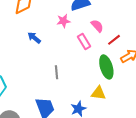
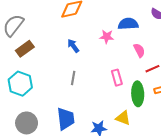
pink rectangle: (84, 42) -> (117, 78), moved
gray line: (57, 72) -> (73, 78), moved

